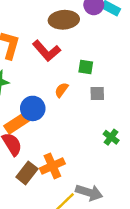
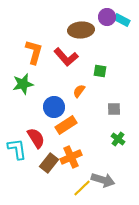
gray square: (97, 93) -> (114, 109), moved
orange rectangle: (17, 123) -> (66, 125), moved
green cross: (111, 137) -> (118, 139), moved

